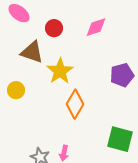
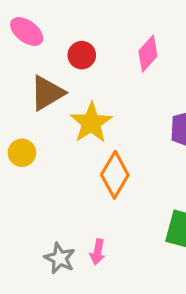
pink diamond: (96, 27) -> (148, 54), turned -30
brown triangle: (32, 52) -> (47, 93), turned -50

